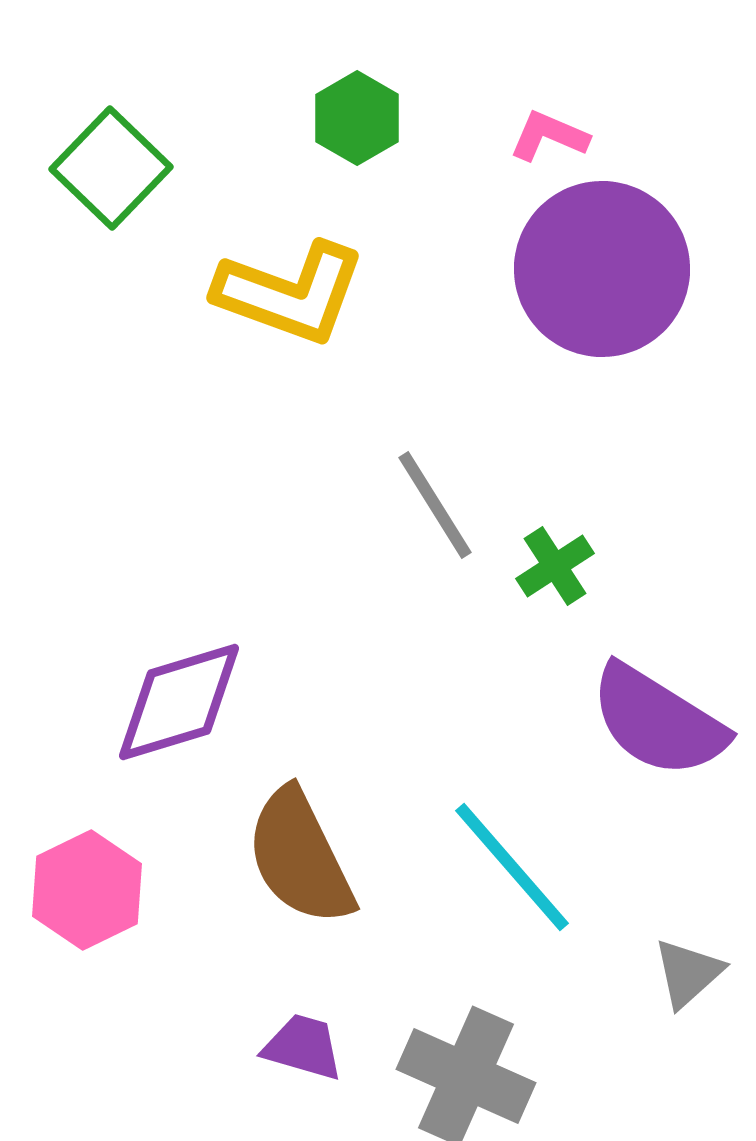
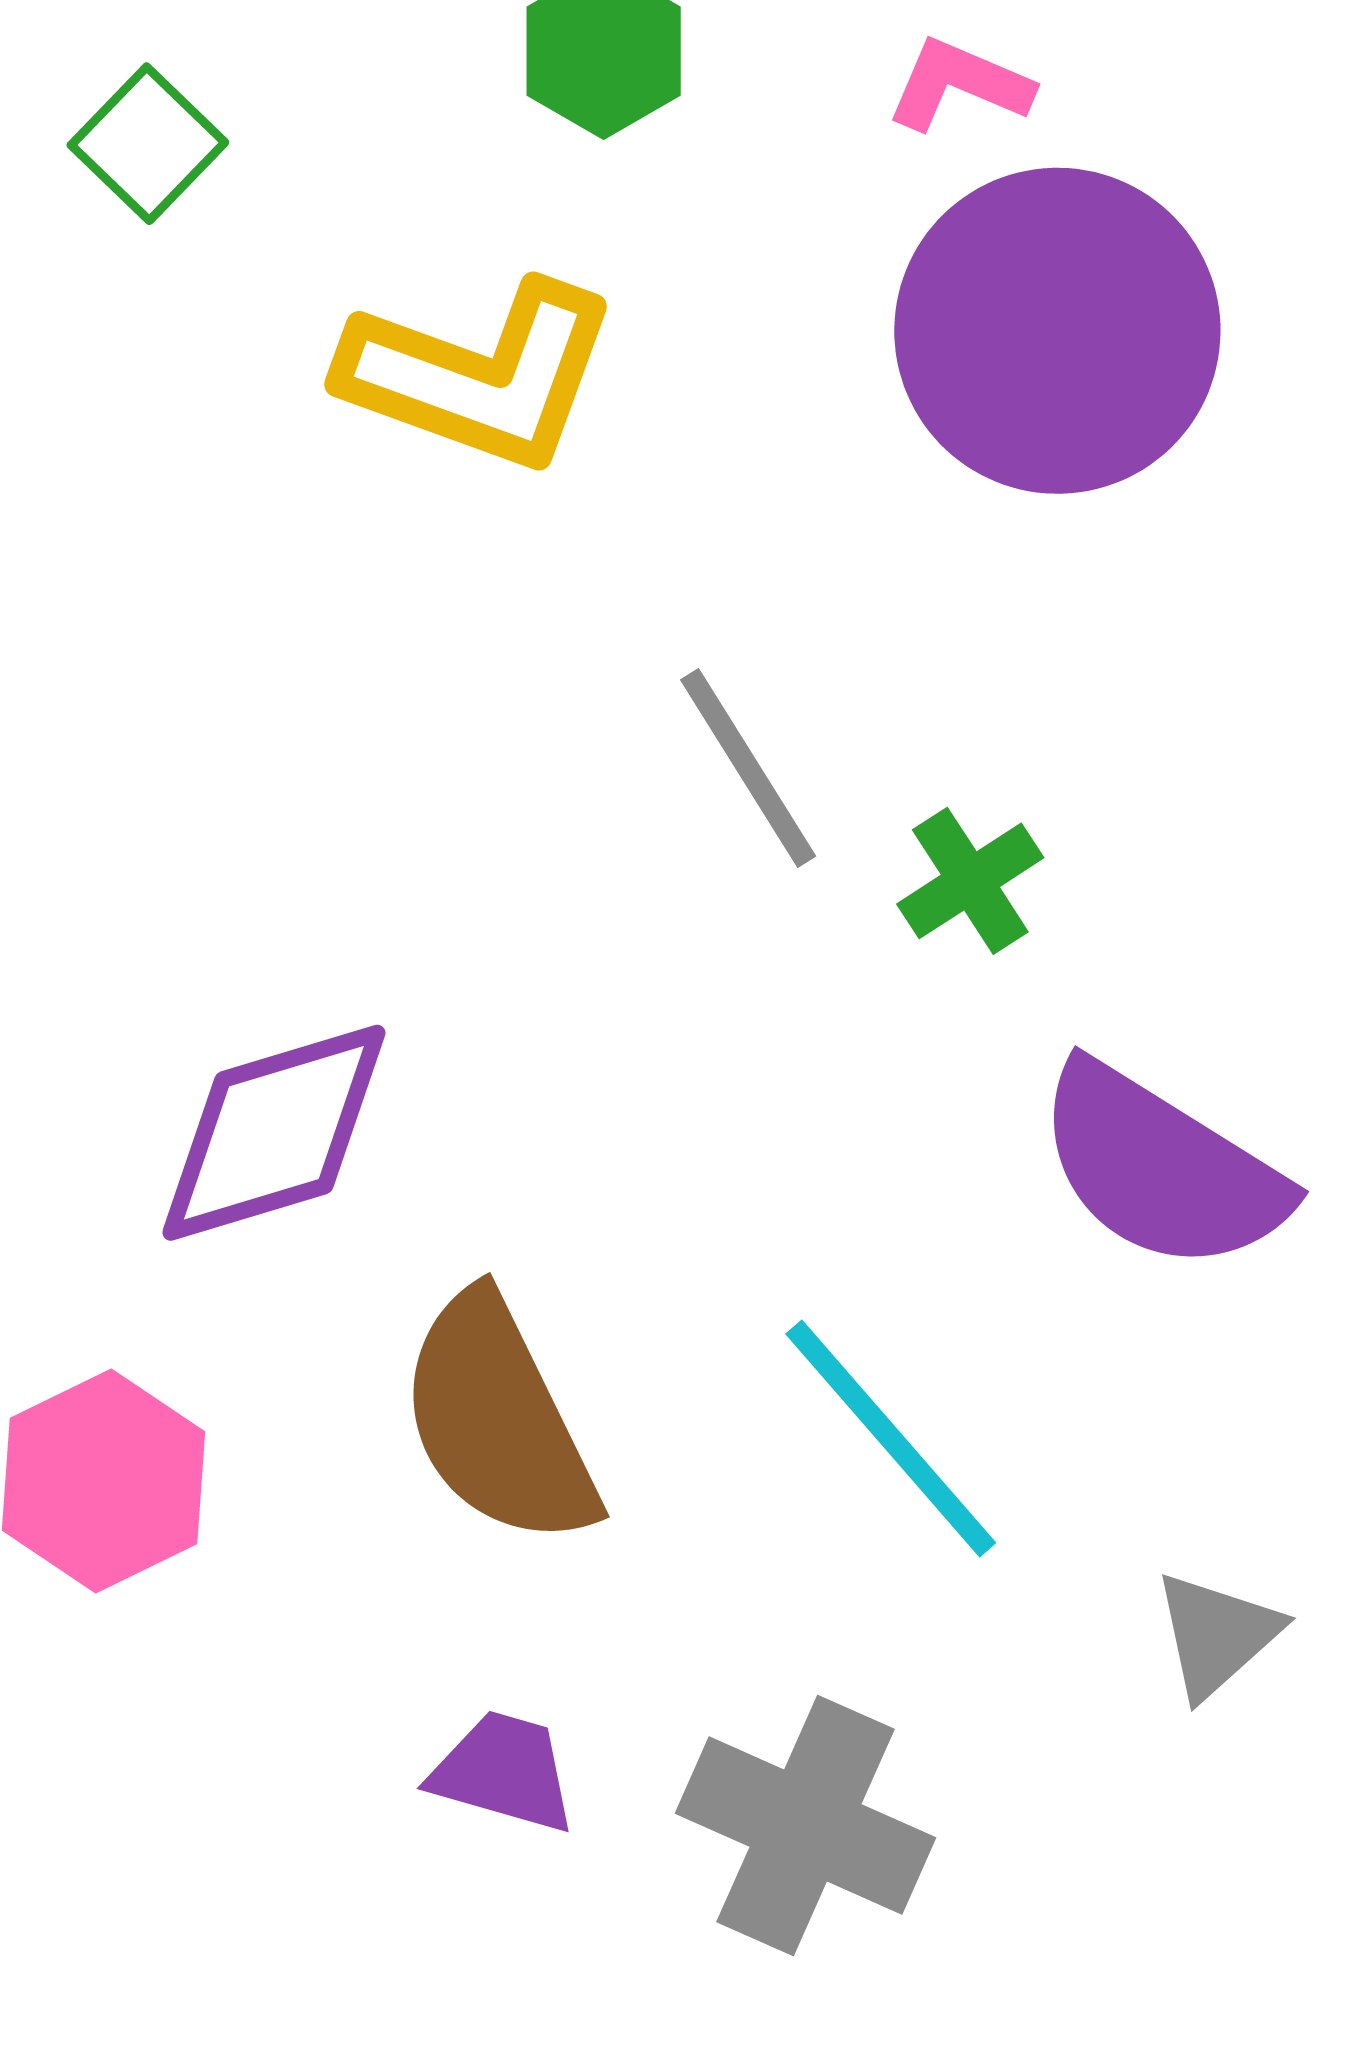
green square: (111, 168) -> (148, 144), size x0.7

